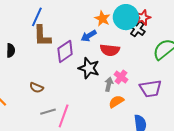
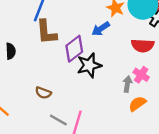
red semicircle: (110, 50) -> (143, 46), moved
black star: (89, 68) -> (89, 65), moved, turned -30
gray line: (48, 112) -> (58, 120), turned 49

